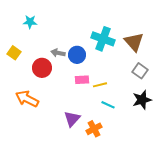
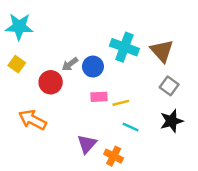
cyan star: (30, 22) -> (19, 27), moved, size x1.6
gray arrow: (58, 53) -> (70, 64), turned -48
orange cross: (94, 129) -> (114, 156), turned -35

